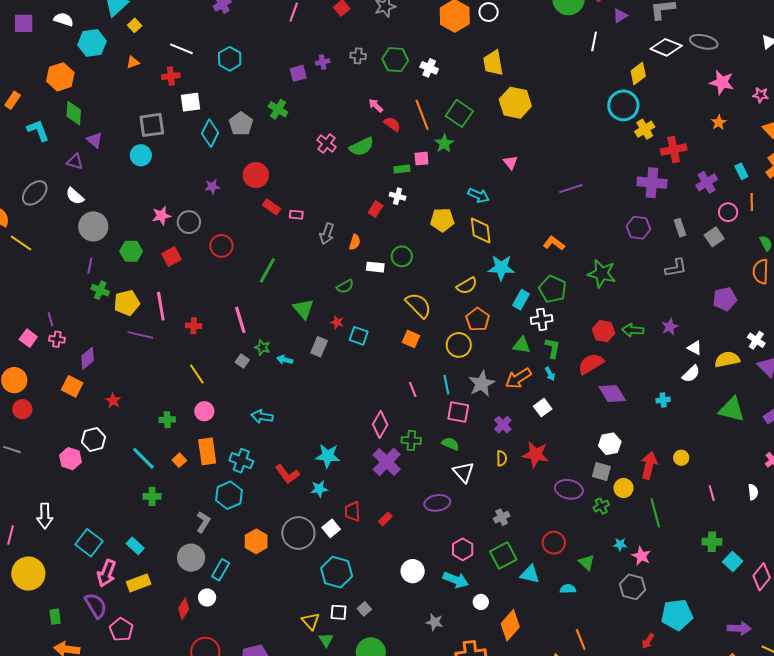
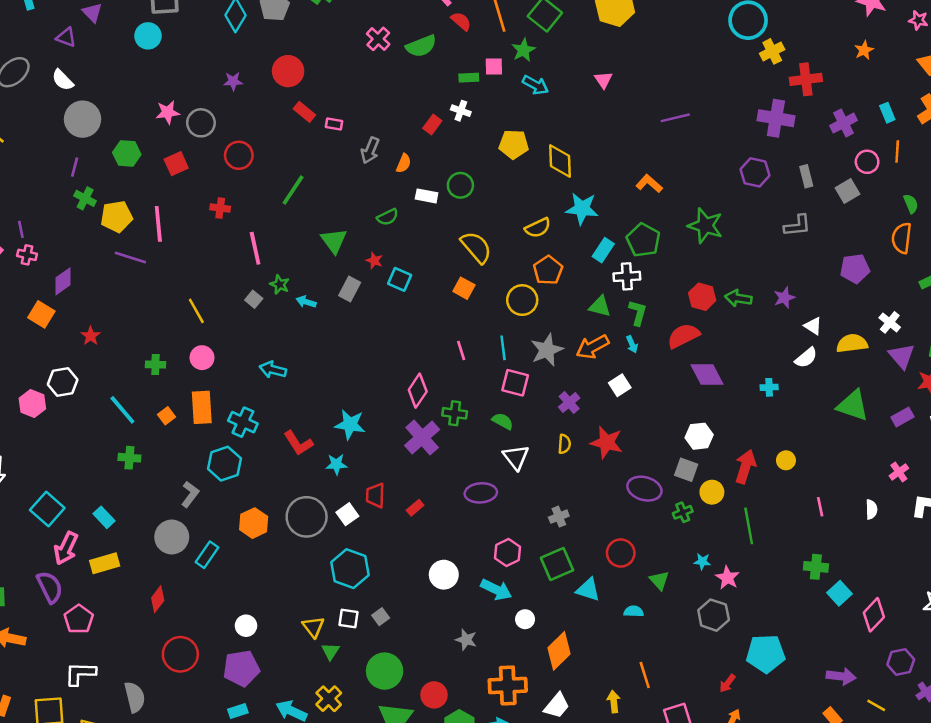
cyan arrow: (479, 195) -> (535, 85), moved
red cross: (194, 326) -> (220, 208), moved
white circle: (207, 597) -> (246, 626), moved

